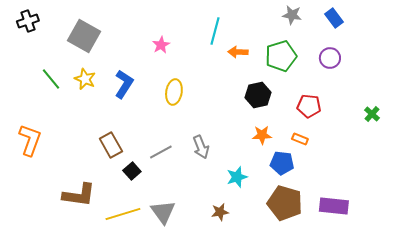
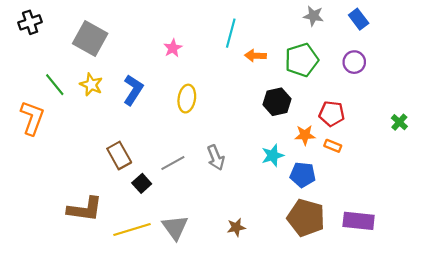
orange star: (262, 135) -> (305, 135), moved
orange rectangle: (300, 139) -> (333, 146), moved
orange L-shape: (30, 140) -> (32, 118), moved
cyan star: (237, 177) -> (273, 155), moved

